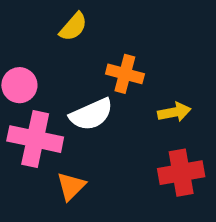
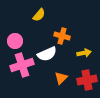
pink cross: (35, 139) -> (22, 65), turned -30
orange triangle: (71, 186) -> (61, 78), moved

